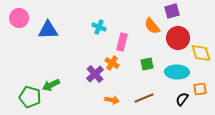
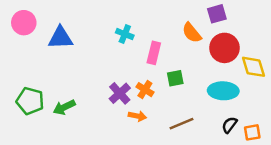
orange cross: (112, 63) -> (145, 90), moved
green square: (147, 64) -> (175, 78), moved
orange square: (200, 89) -> (252, 132), moved
green pentagon: (30, 97) -> (30, 101), moved
orange arrow: (112, 100) -> (137, 116), moved

